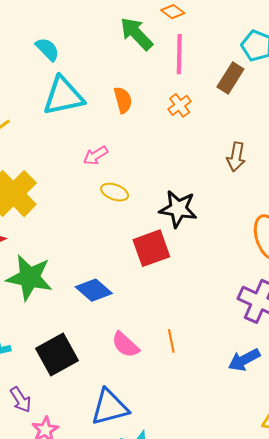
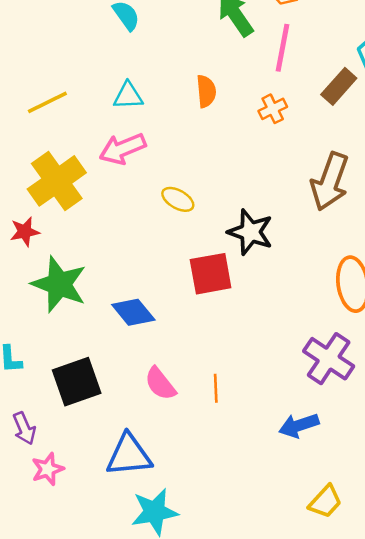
cyan triangle: (63, 96) -> (128, 96), moved, size x0.6
pink arrow: (95, 156) -> (123, 149), moved, size x1.5
brown arrow: (236, 157) -> (330, 182), size x1.6

